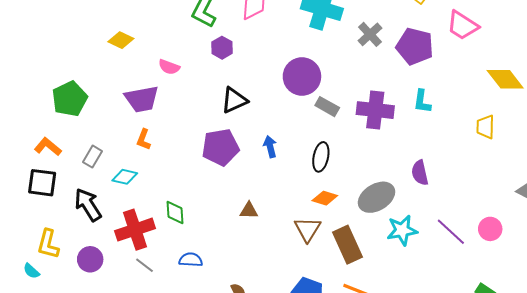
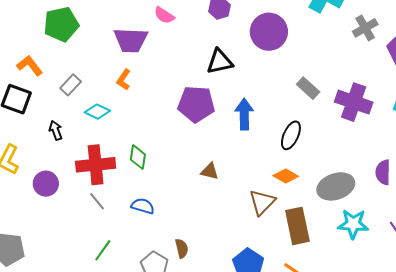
purple circle: (302, 76) -> (269, 32), moved
blue arrow: (270, 147) -> (244, 114), size x1.4
black arrow: (88, 205) -> (56, 130), size x0.6

